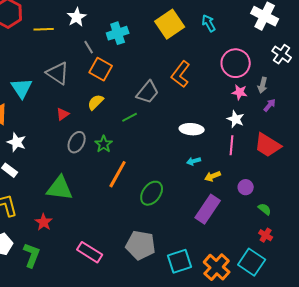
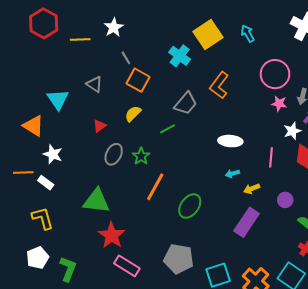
cyan cross: (118, 33) -> (180, 56), moved, turned -35
gray triangle: (58, 73) -> (94, 84), size x0.7
white star: (236, 119) -> (292, 131), moved, turned 30
red star: (44, 222) -> (112, 235), moved, size x1.5

